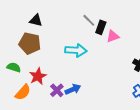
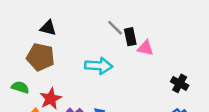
black rectangle: (101, 27) -> (130, 37), turned -32
pink triangle: (113, 36) -> (145, 48), turned 32

